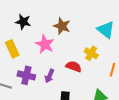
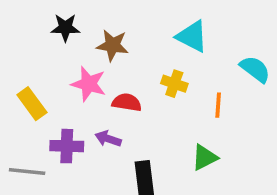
black star: (23, 22) -> (65, 28), moved
red semicircle: (74, 66) -> (127, 102), moved
purple arrow: (49, 76) -> (108, 139), turned 96

